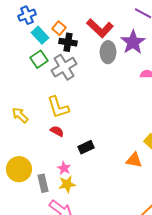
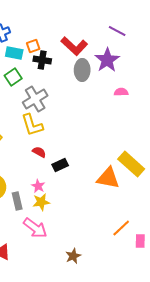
orange square: (59, 28) -> (33, 46), turned 32
cyan rectangle: (40, 35) -> (14, 53), turned -36
gray cross: (64, 67) -> (35, 99), moved
red semicircle: (57, 131) -> (39, 152), moved
orange triangle: (134, 160) -> (108, 178), size x1.4

